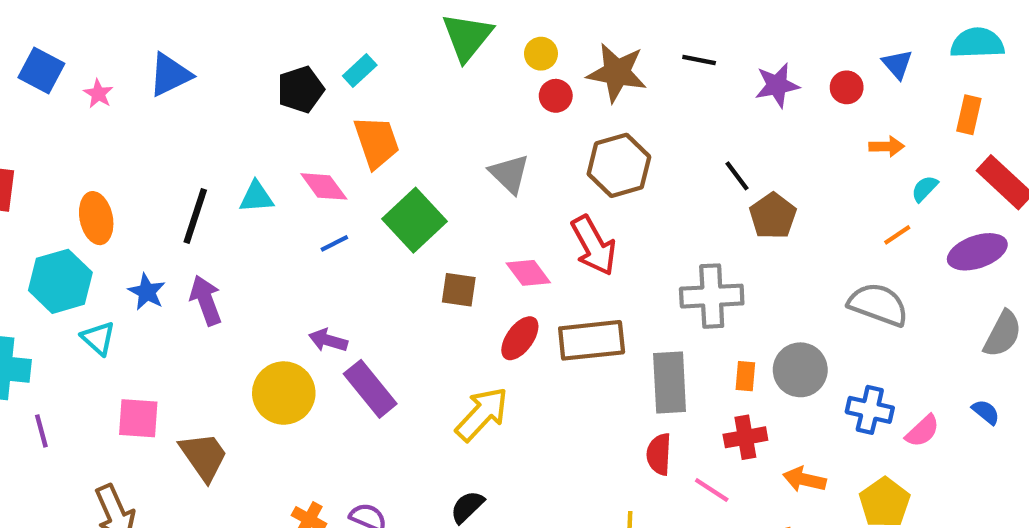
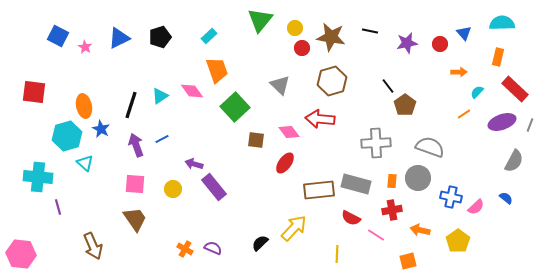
black pentagon: (301, 89) -> (160, 37), moved
cyan triangle: (256, 197) -> (160, 96), turned -30
blue line: (334, 243) -> (162, 139), moved
red arrow: (594, 245) -> (320, 119), turned 124
blue star: (147, 292) -> (101, 129), moved
gray semicircle: (878, 304) -> (430, 147), moved
brown rectangle: (592, 340) -> (319, 190), moved
gray rectangle: (670, 382) -> (356, 184), turned -72
yellow circle: (284, 393) -> (173, 189), size x0.6
yellow arrow: (482, 414) -> (294, 228), moved
pink square: (138, 418) -> (135, 184), moved
red semicircle: (659, 454) -> (351, 218), turned -66

